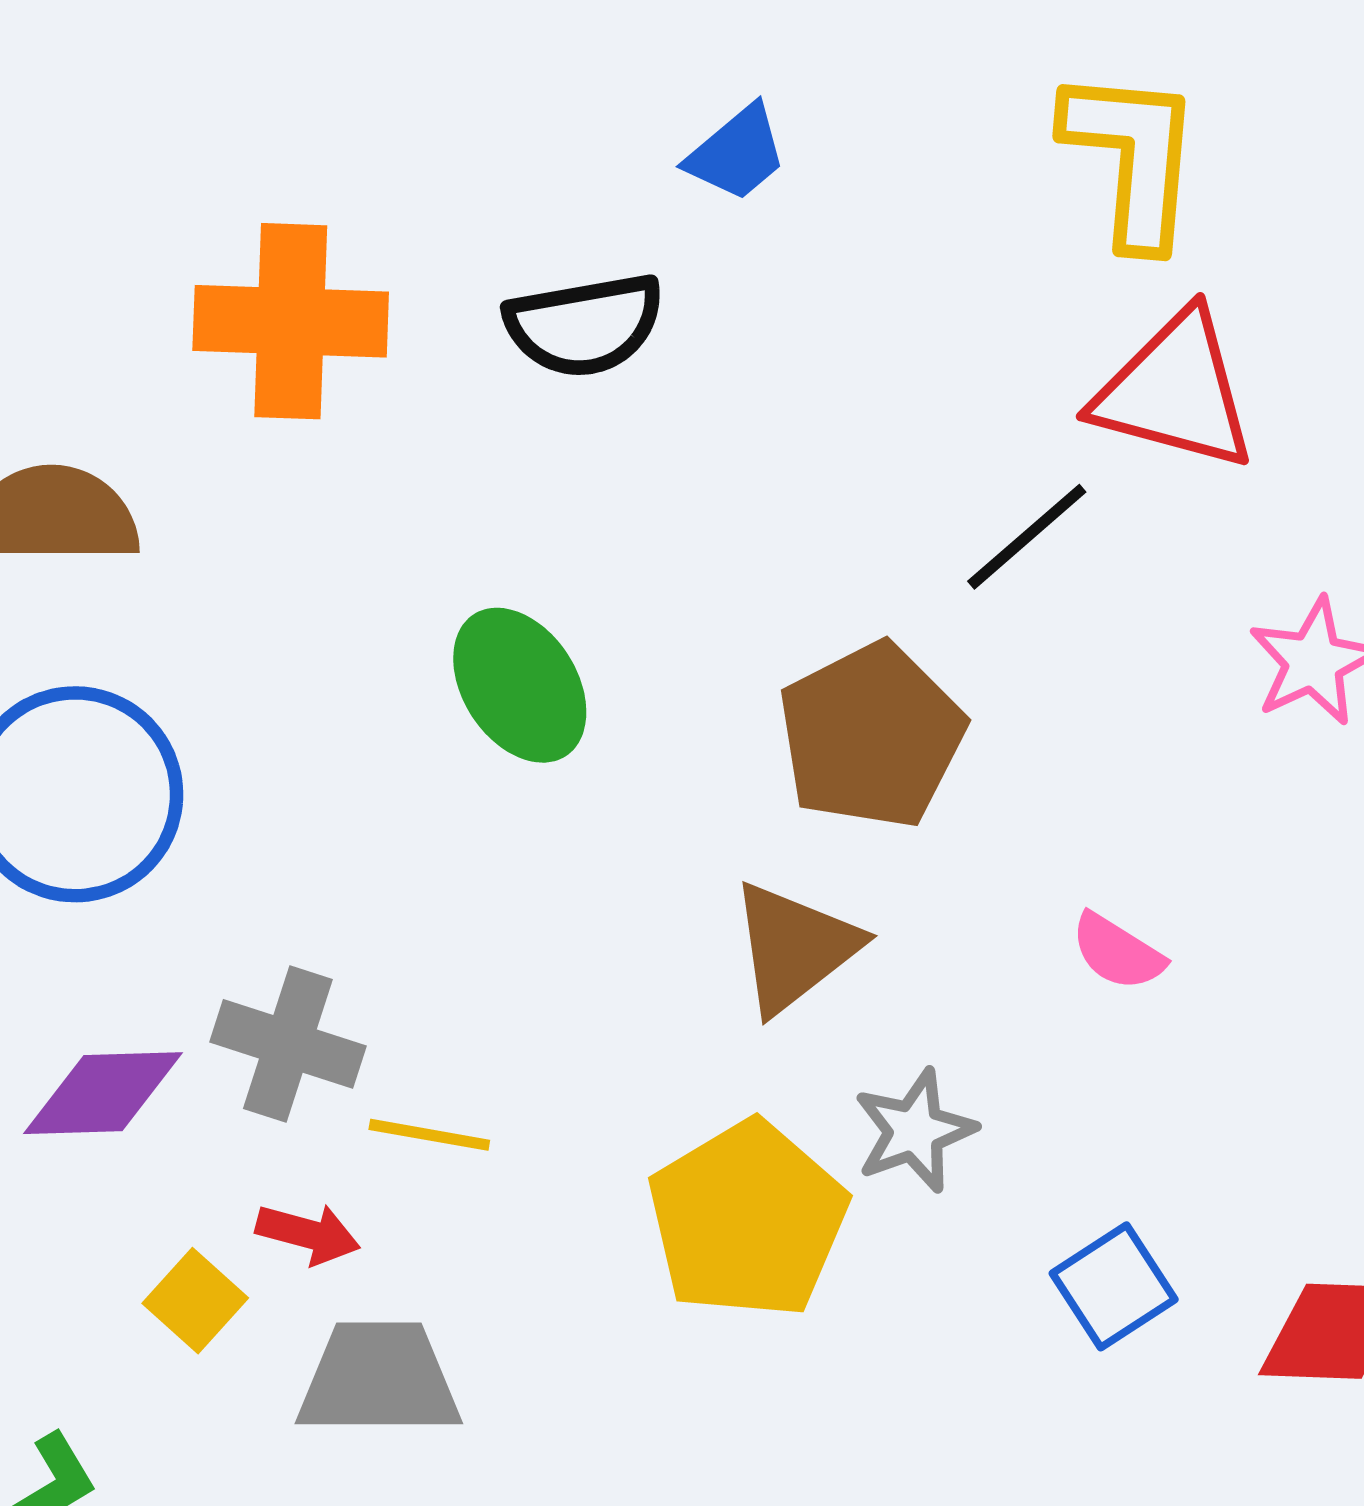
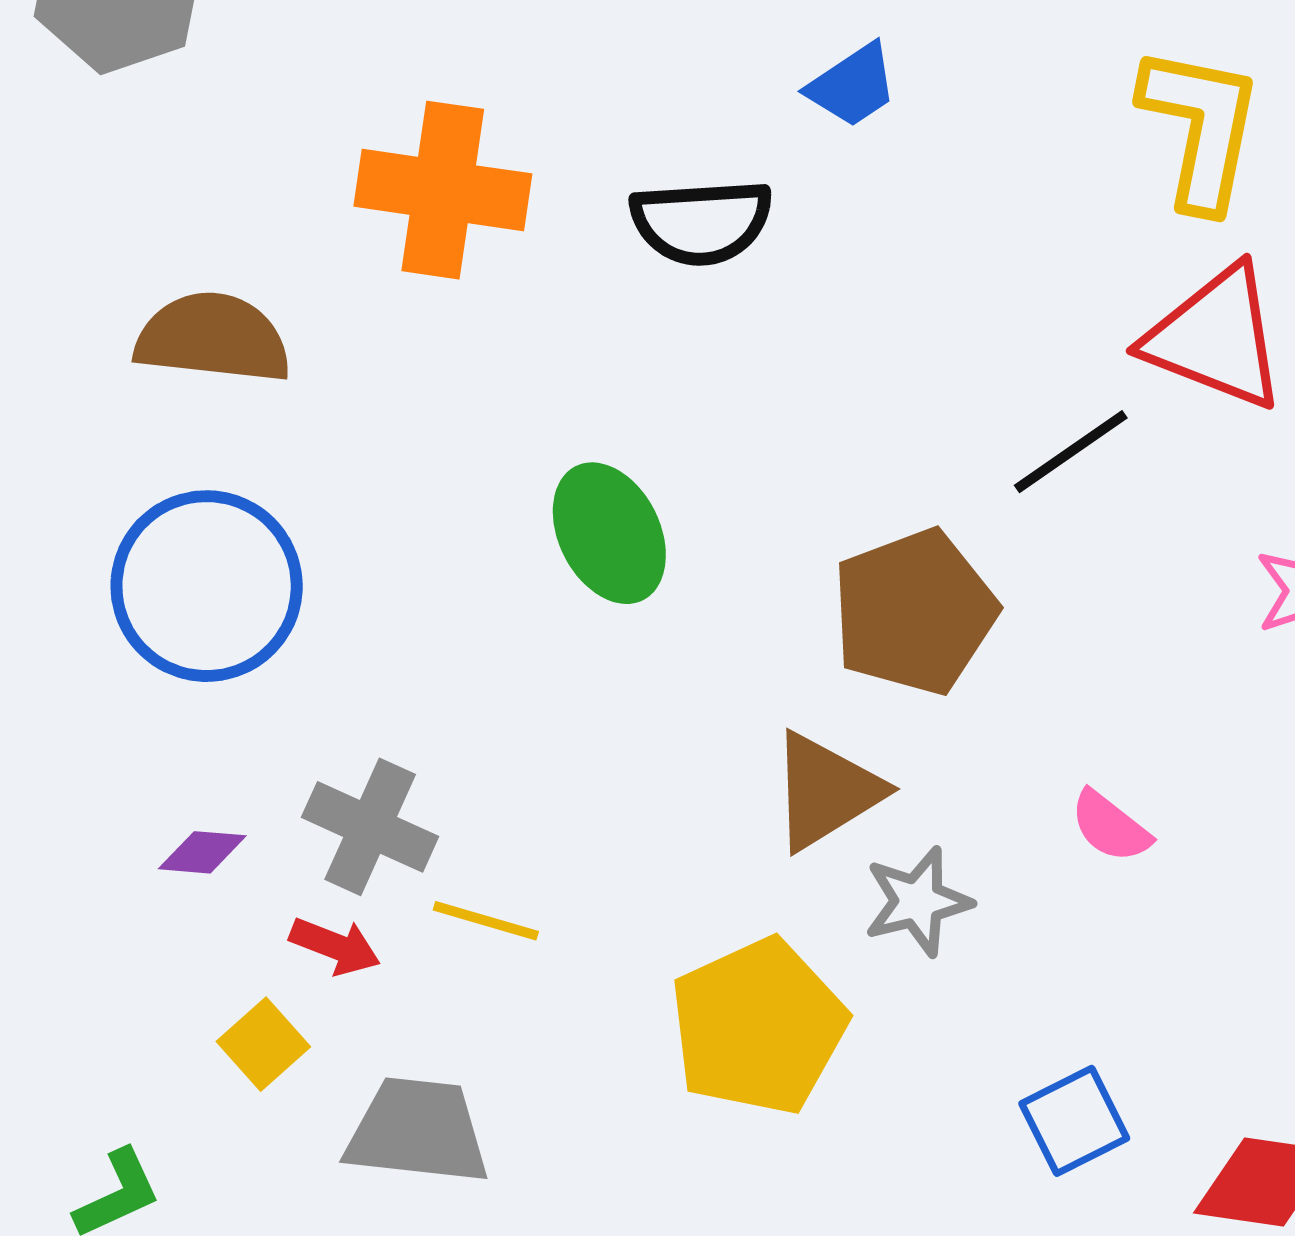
purple diamond: (103, 1093) -> (202, 852), size x0.6
gray star: (915, 1131) -> (918, 902), moved
red arrow: (308, 1234) -> (335, 946), moved

